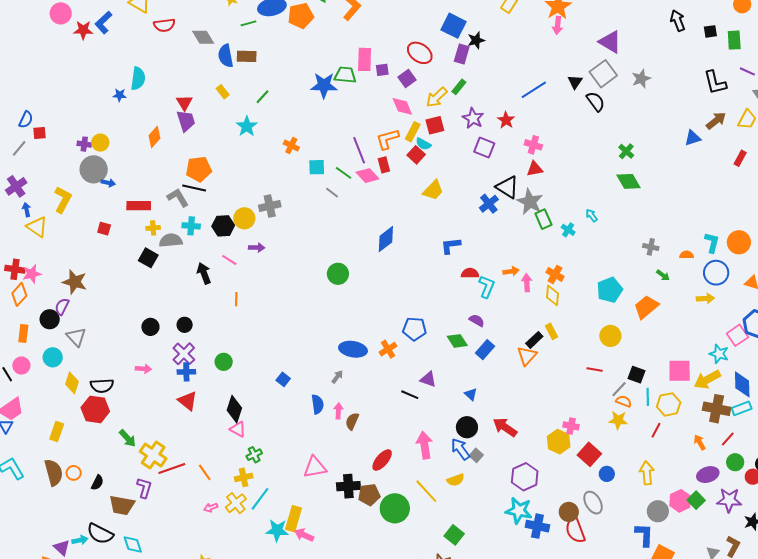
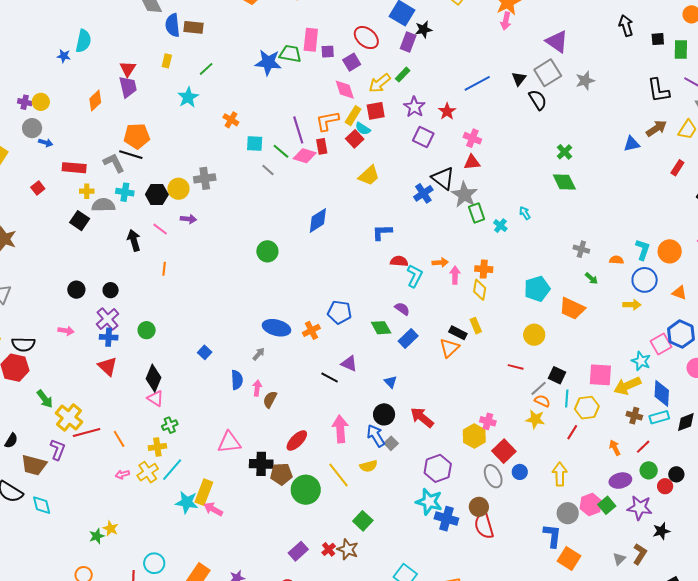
yellow rectangle: (223, 92) -> (167, 61), turned 48
gray circle: (94, 169) -> (32, 128), size x0.7
pink diamond: (368, 176) -> (305, 156), turned -35
red square: (104, 229) -> (38, 188), turned 32
orange cross: (555, 274) -> (484, 269), turned -30
orange trapezoid: (646, 307) -> (572, 309), turned -120
black rectangle: (534, 340) -> (458, 333), turned 66
brown cross: (717, 409) -> (634, 416), size x0.6
gray ellipse: (593, 503) -> (493, 476), moved

